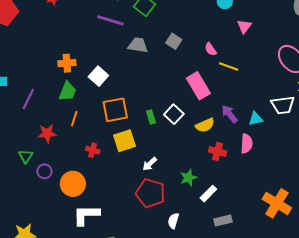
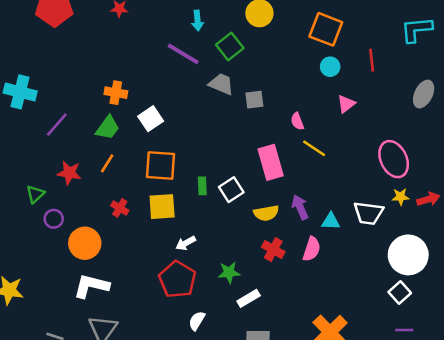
gray square: (174, 41) -> (254, 100), turned 35
gray trapezoid: (138, 45) -> (221, 84), moved

